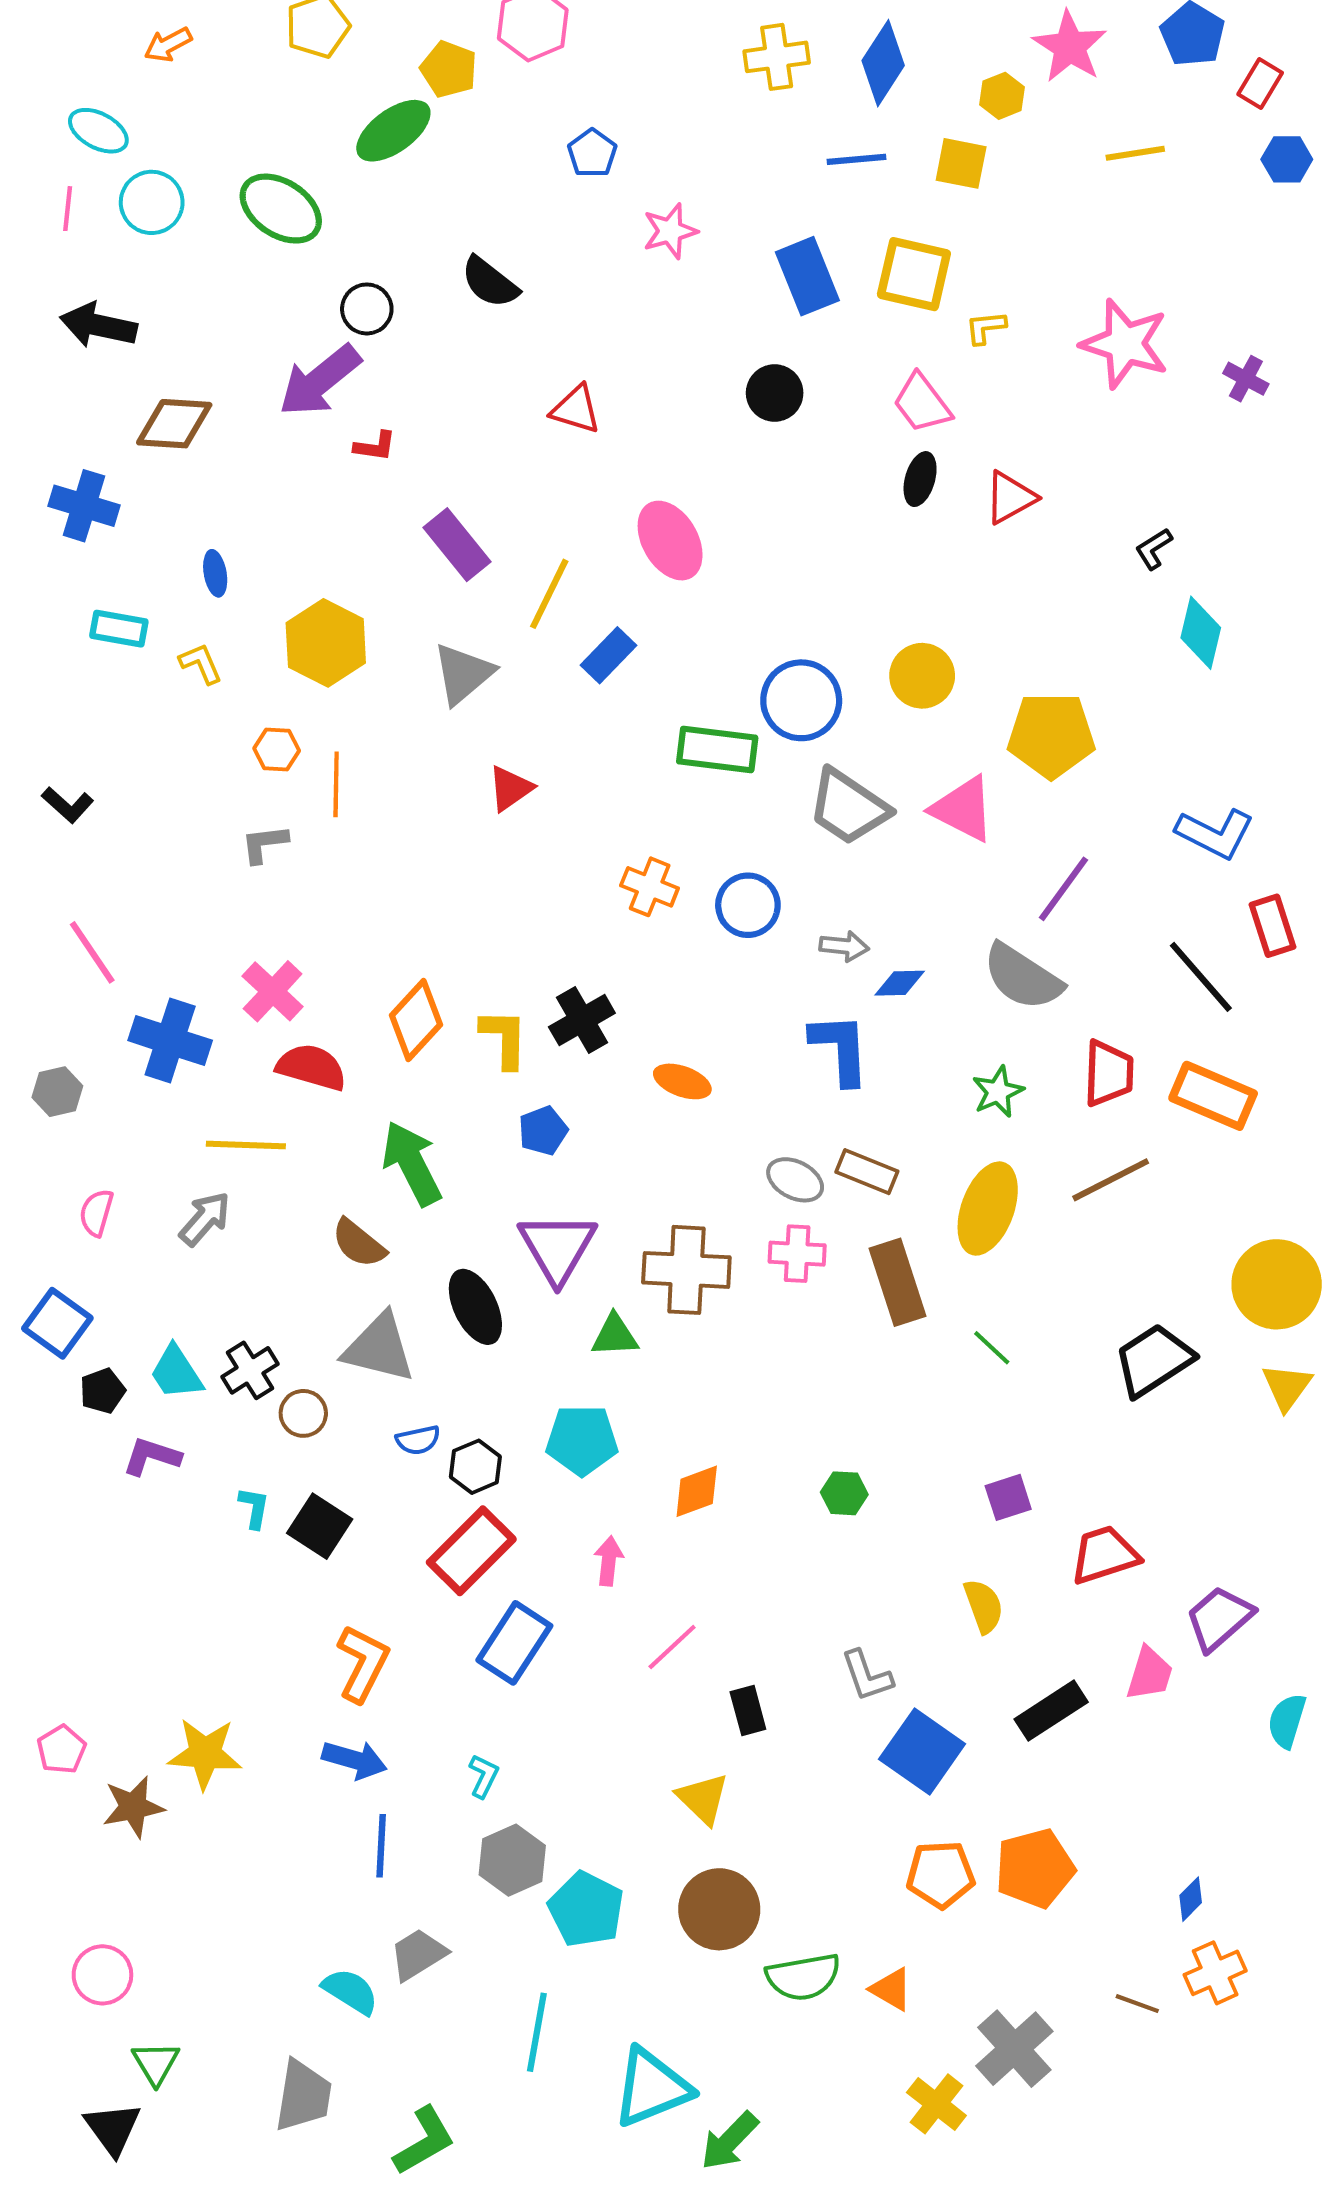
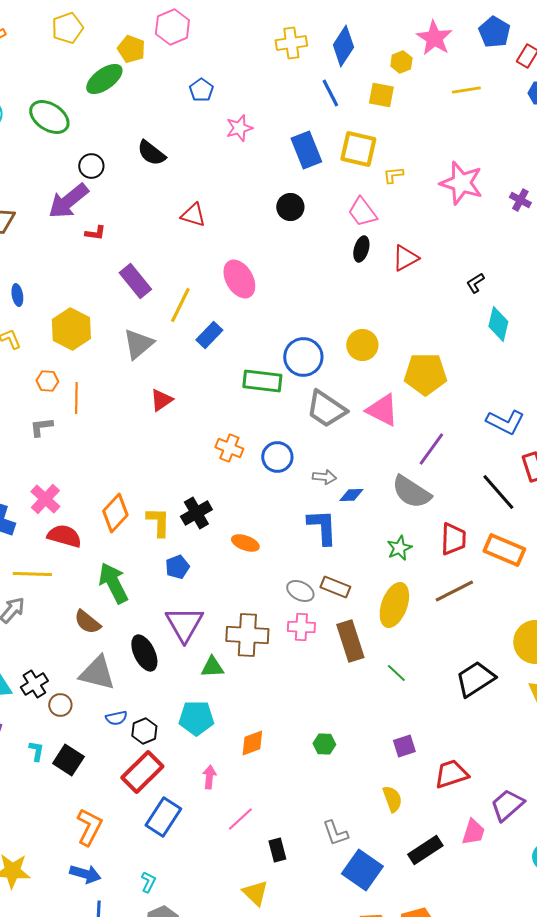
blue line: (857, 159) -> (330, 93), turned 68

